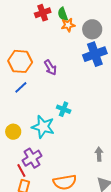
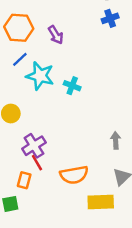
blue cross: (95, 54) -> (110, 18), size x0.6
cyan star: (43, 127) -> (40, 76), moved
red line: (21, 170) -> (37, 163), moved

